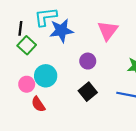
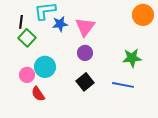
blue star: (61, 31) -> (60, 24), size x0.7
pink triangle: (108, 31) -> (85, 27), moved

